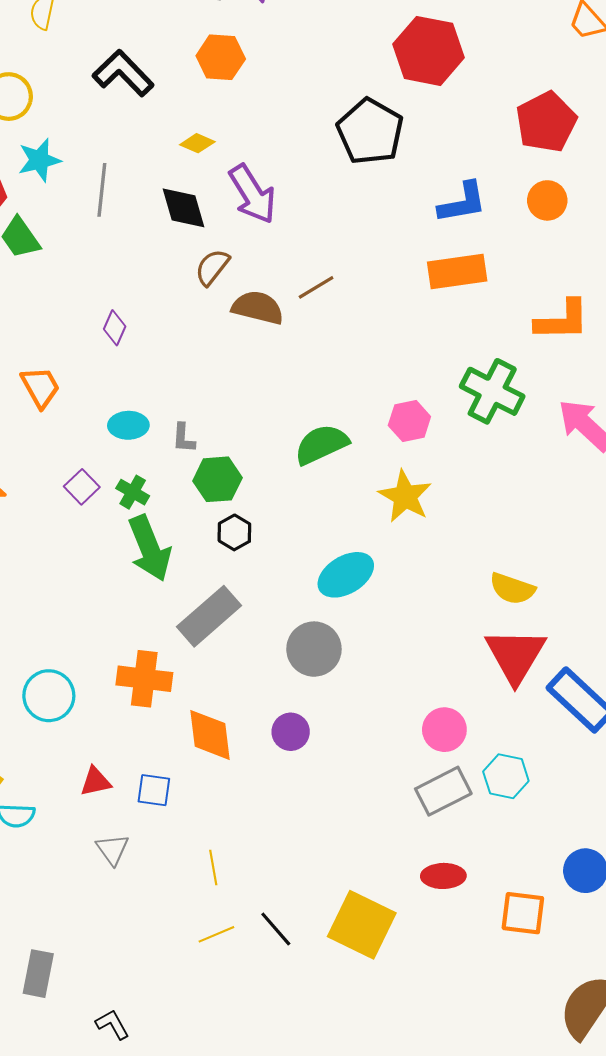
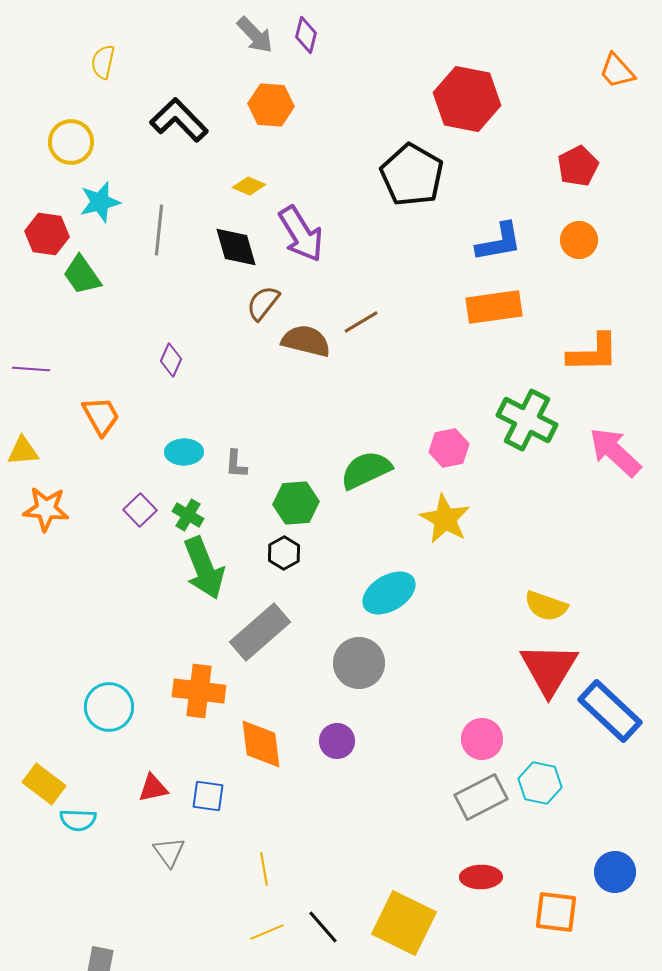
red pentagon: (546, 122) -> (578, 166), size x0.7
green hexagon: (217, 479) -> (296, 503), moved

